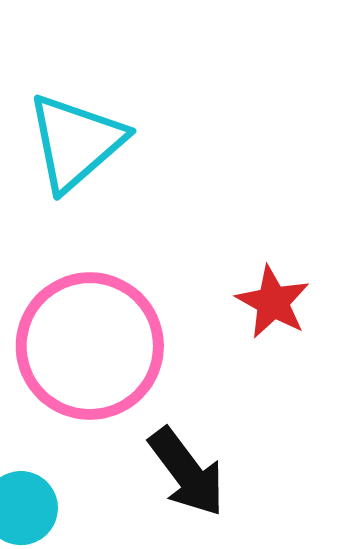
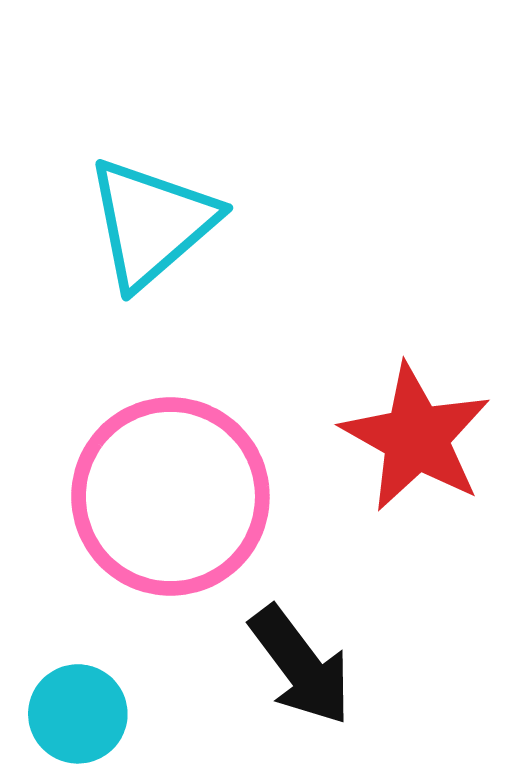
red star: (273, 302) -> (416, 437), size x1.5

